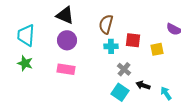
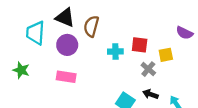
brown semicircle: (106, 24) -> (91, 26), moved
cyan trapezoid: (26, 35) -> (35, 33), moved
gray cross: (124, 69) -> (148, 69), moved

